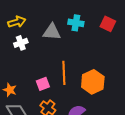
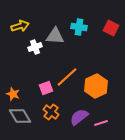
white cross: (21, 43) -> (35, 47), moved
orange line: (64, 73) -> (67, 77), turned 50

